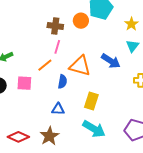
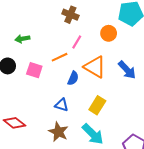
orange circle: (81, 21) -> (109, 33), moved
brown cross: (55, 26) -> (70, 15), moved
brown star: (49, 136) -> (58, 132), moved, turned -30

